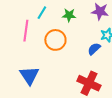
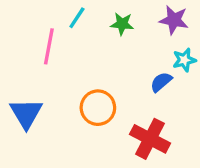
orange circle: (55, 40) -> (98, 108), moved
blue triangle: (29, 75) -> (26, 113), moved

